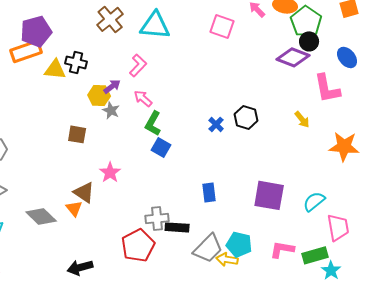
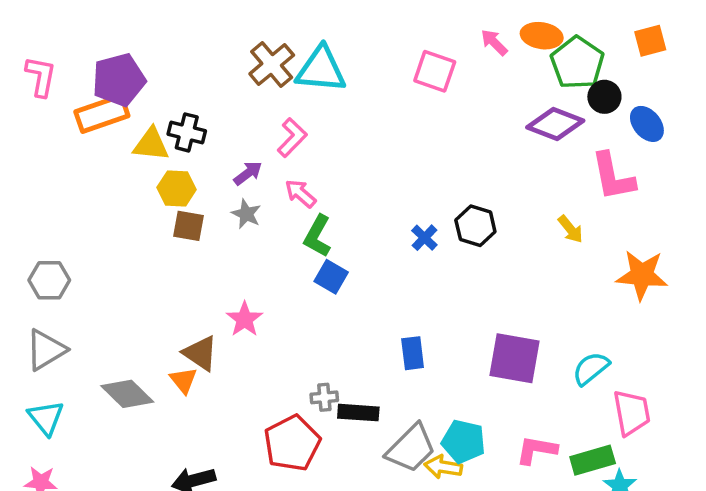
brown cross: (110, 19) -> (272, 65), moved
black circle: (309, 41) -> (604, 97), moved
yellow hexagon: (99, 95) -> (177, 188), moved
brown square: (77, 134) -> (188, 226), moved
gray cross: (157, 218) -> (324, 397), size x0.7

